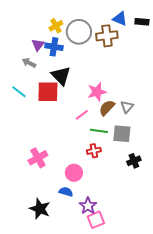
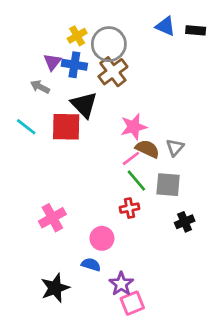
brown cross: (107, 36) -> (113, 72), moved, turned -30
brown semicircle: (107, 108) -> (147, 149), turned 72
pink line: (82, 115) -> (131, 158), moved
green line: (99, 131) -> (136, 180), turned 42
black star: (40, 209) -> (55, 288), turned 30

